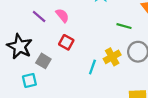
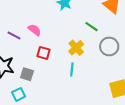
green line: (124, 26) -> (92, 27), turned 32
yellow cross: (112, 57) -> (76, 48), moved

